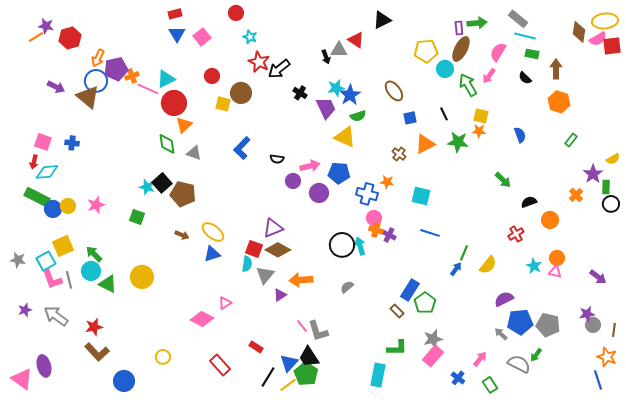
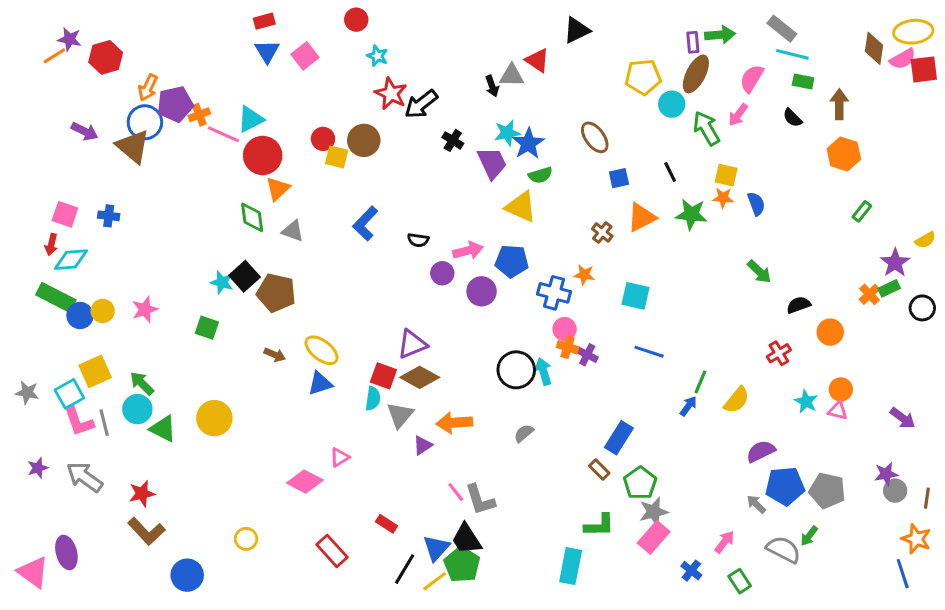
red circle: (212, 76) -> (323, 139), moved
blue semicircle: (520, 135) -> (756, 204), moved
green rectangle: (606, 187) -> (889, 288), moved, turned 64
green pentagon: (425, 303) -> (640, 483), moved

